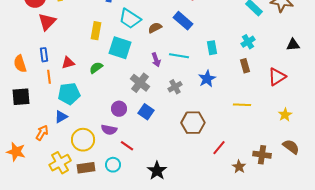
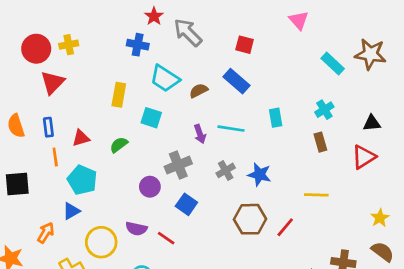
black triangle: (293, 45) -> (372, 123), moved
cyan square: (120, 48) -> (151, 118), size x0.7
orange semicircle: (20, 64) -> (16, 126), moved
blue star: (207, 79) -> (259, 175), moved, turned -30
gray cross: (140, 83) -> (178, 165), turned 30
cyan pentagon: (69, 94) -> (82, 180), turned 30
purple circle: (119, 109) -> (150, 187), moved
yellow star: (285, 115) -> (380, 218), moved
red line: (127, 146) -> (166, 238), moved
red line: (219, 148) -> (285, 227), moved

